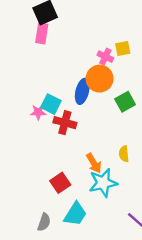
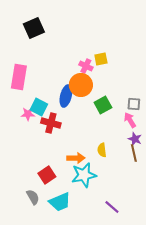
pink rectangle: (42, 33) -> (19, 77), moved, size x1.4
orange arrow: (94, 163) -> (76, 158), turned -60
cyan trapezoid: (75, 214) -> (60, 202), turned 35
gray semicircle: (44, 222) -> (33, 197), moved, turned -49

